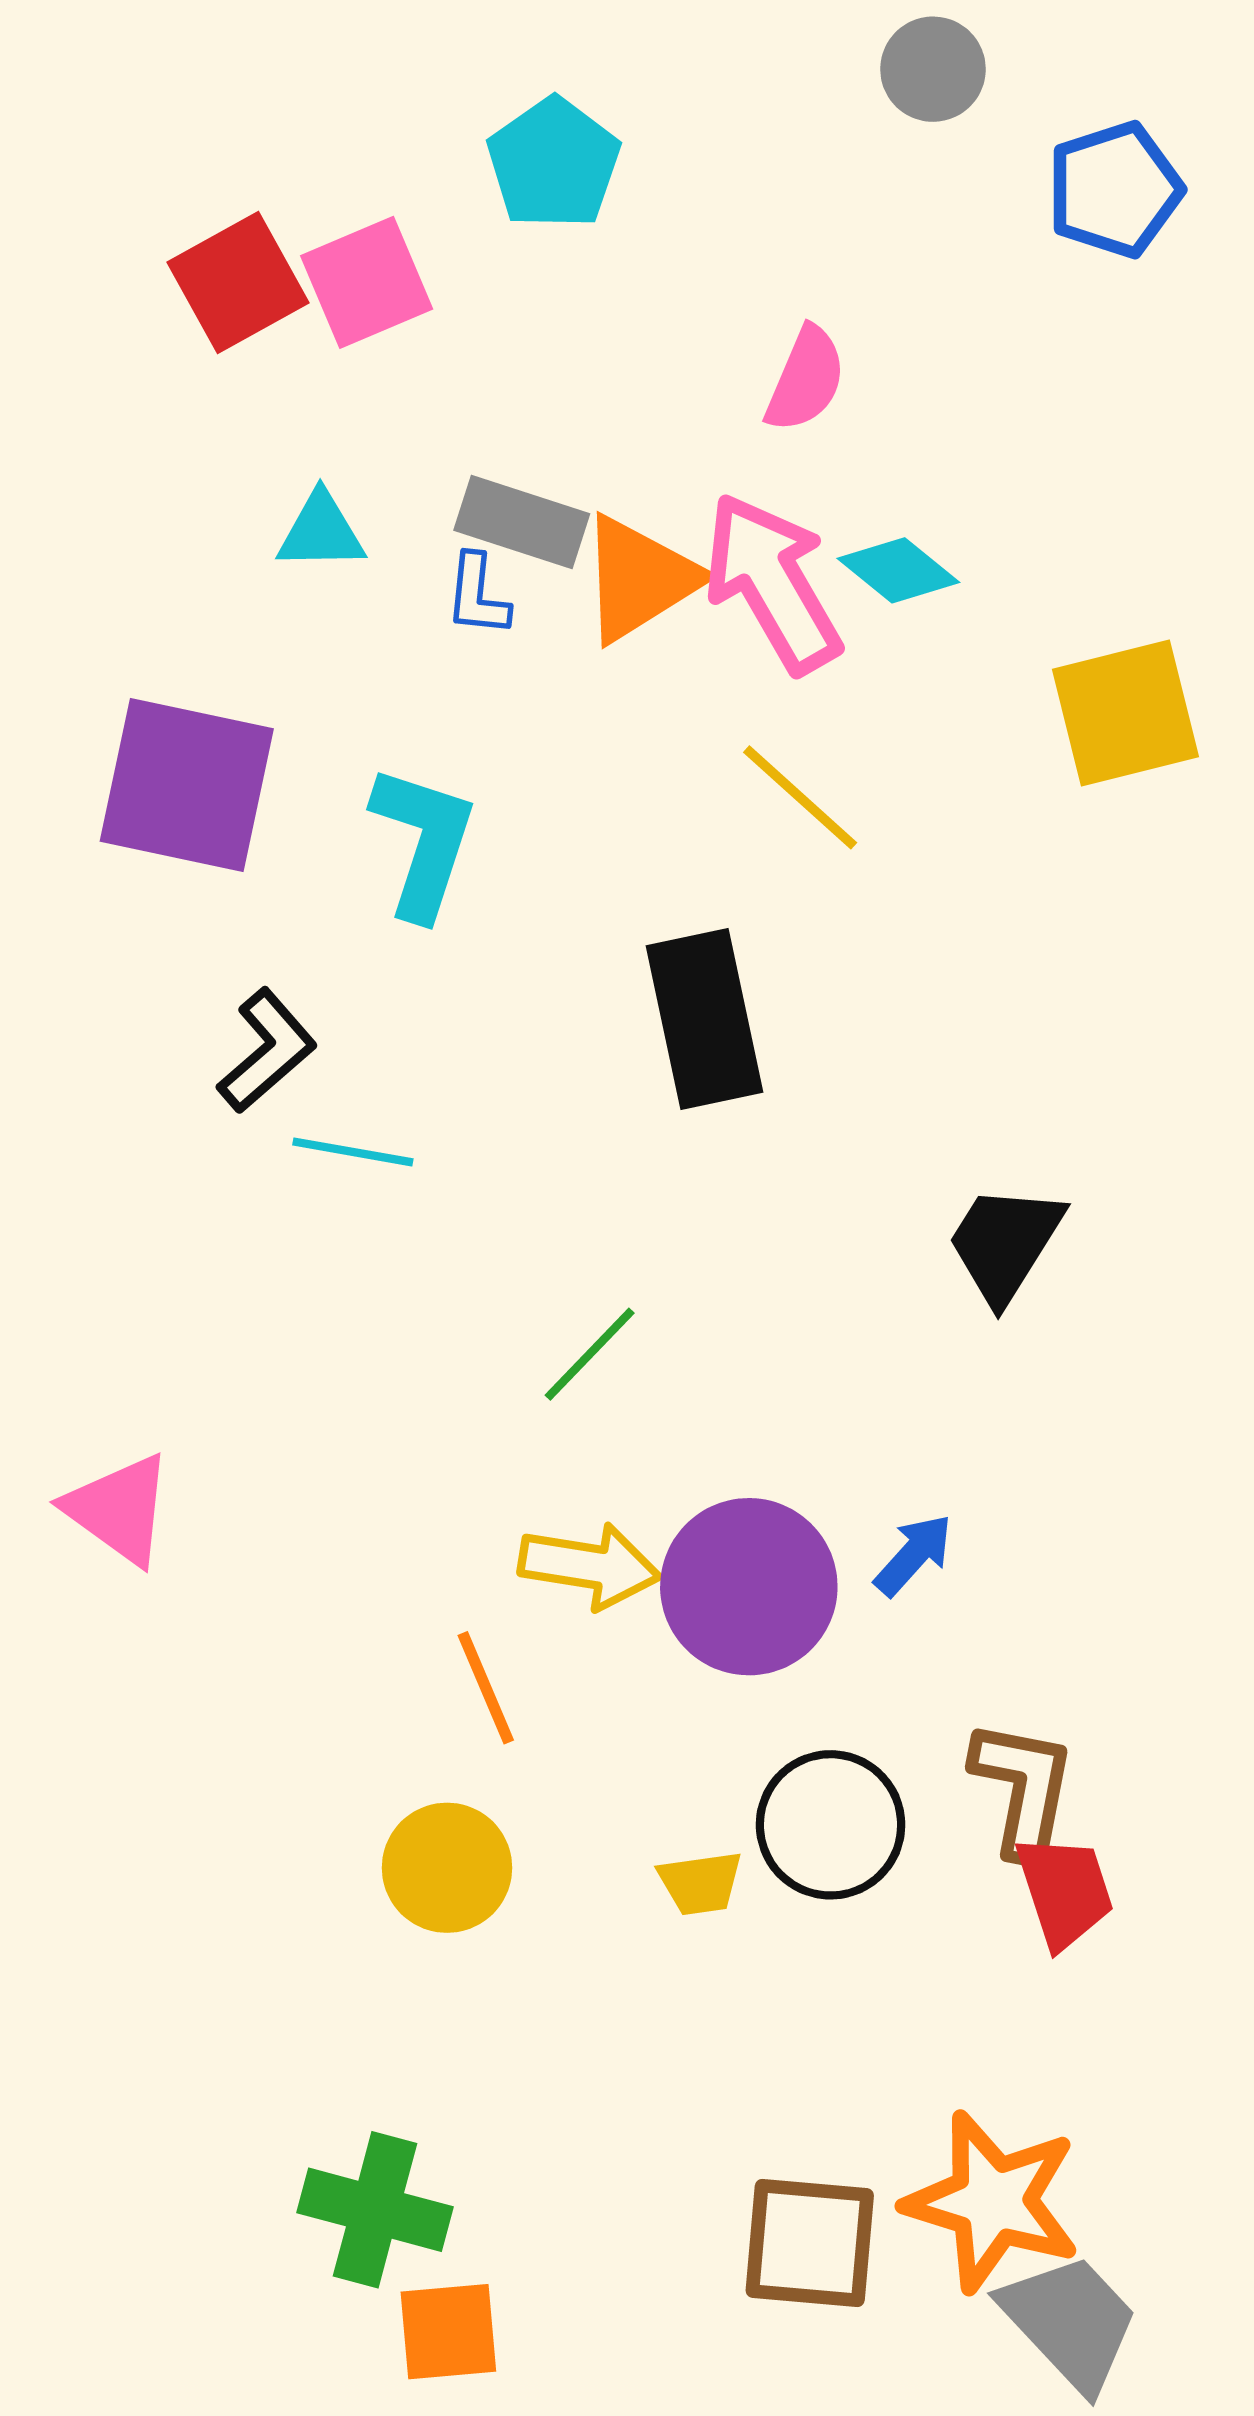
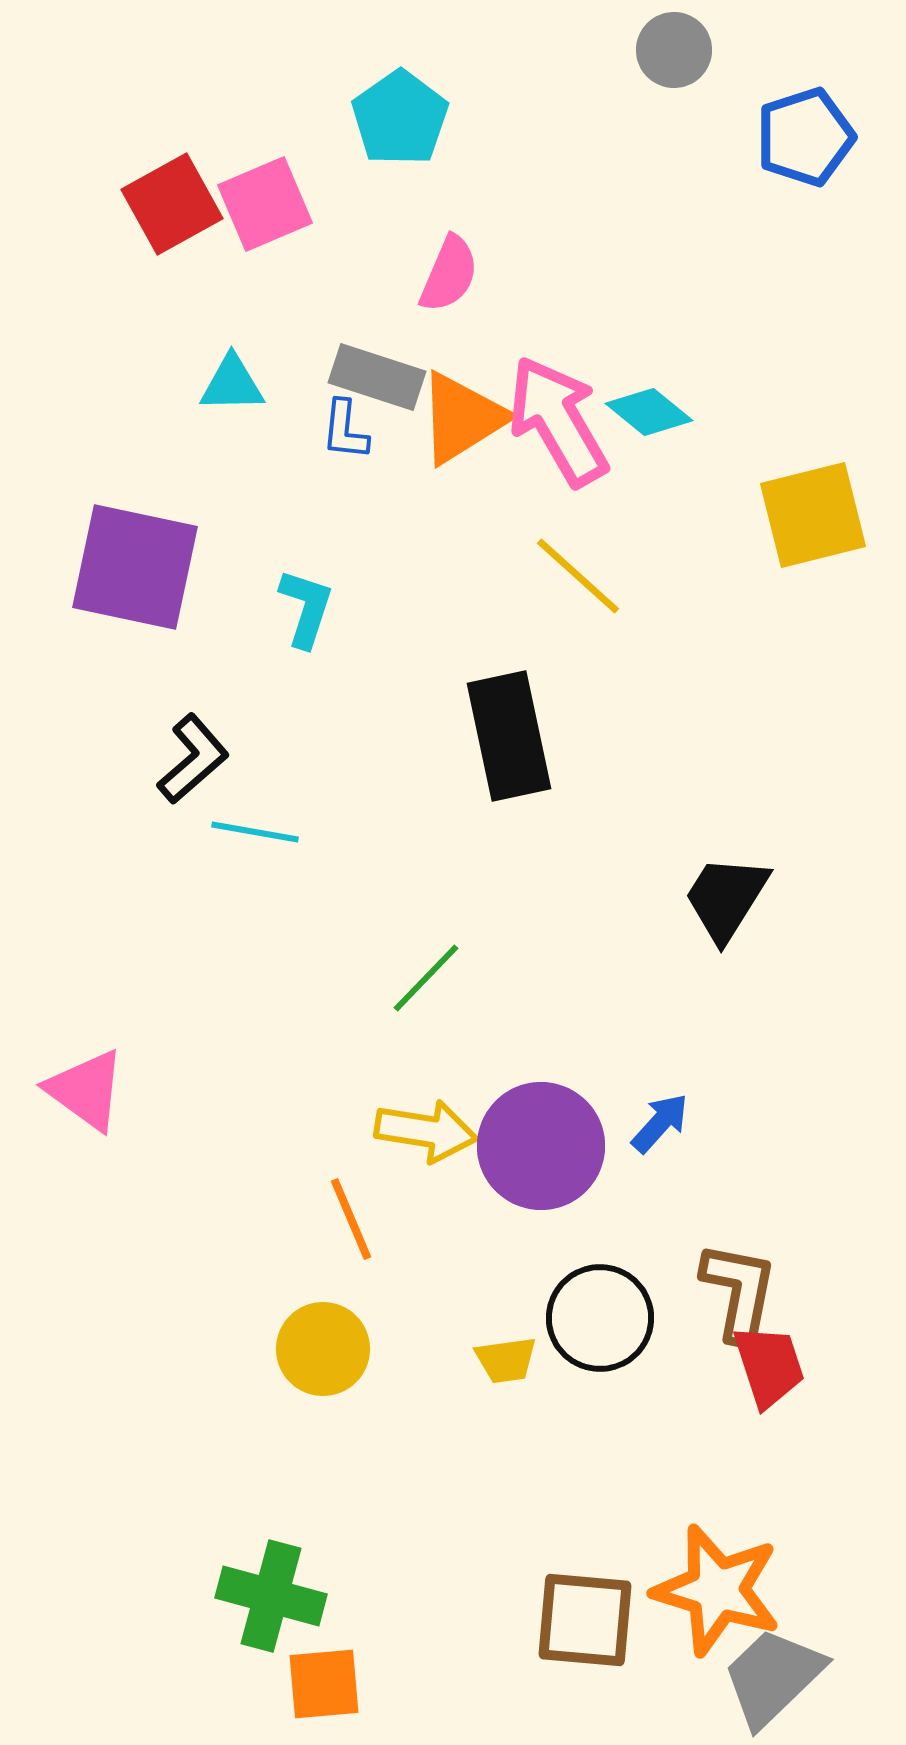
pink semicircle: (806, 379) -> (449, 274), moved
cyan L-shape: (423, 842) -> (306, 608), size x0.7
gray trapezoid: (1070, 2322) -> (773, 1677), turned -91

